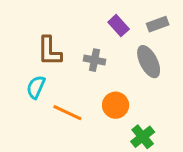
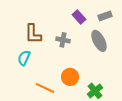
orange circle: (116, 105) -> (70, 77), moved
orange line: (67, 113) -> (45, 88), moved

